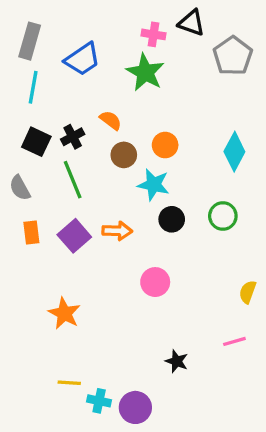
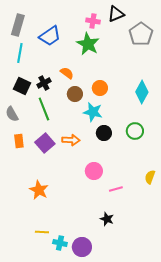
black triangle: (191, 23) -> (116, 14), turned -42
pink line: (234, 341) -> (116, 189), moved

